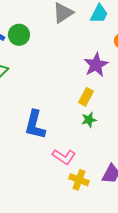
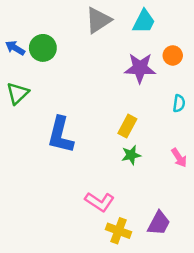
purple star: (96, 65) -> (140, 68), moved, turned 30
blue L-shape: (35, 125) -> (61, 135), moved

